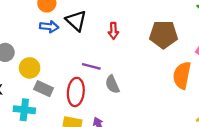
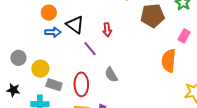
brown pentagon: (163, 35) -> (153, 16), moved
purple line: (91, 66) -> (90, 49), moved, turned 42

